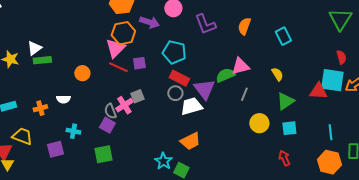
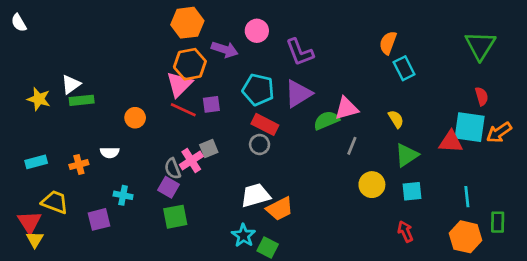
orange semicircle: (244, 26) -> (388, 43), moved
purple triangle: (204, 89) -> (298, 94), moved, turned 35
white trapezoid: (191, 106) -> (256, 195), moved
green square: (103, 154) -> (175, 217), moved

